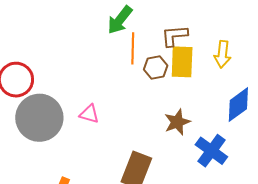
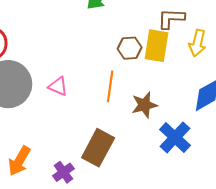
brown L-shape: (174, 36) -> (171, 19), moved
orange line: (133, 48) -> (110, 86), moved

